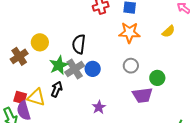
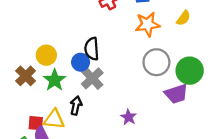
yellow semicircle: (169, 31) -> (183, 18), moved
green star: (59, 65) -> (55, 80), moved
gray circle: (131, 66) -> (156, 62), size x1.5
blue circle: (93, 69) -> (81, 62), moved
green circle: (157, 78) -> (190, 71), size x1.5

